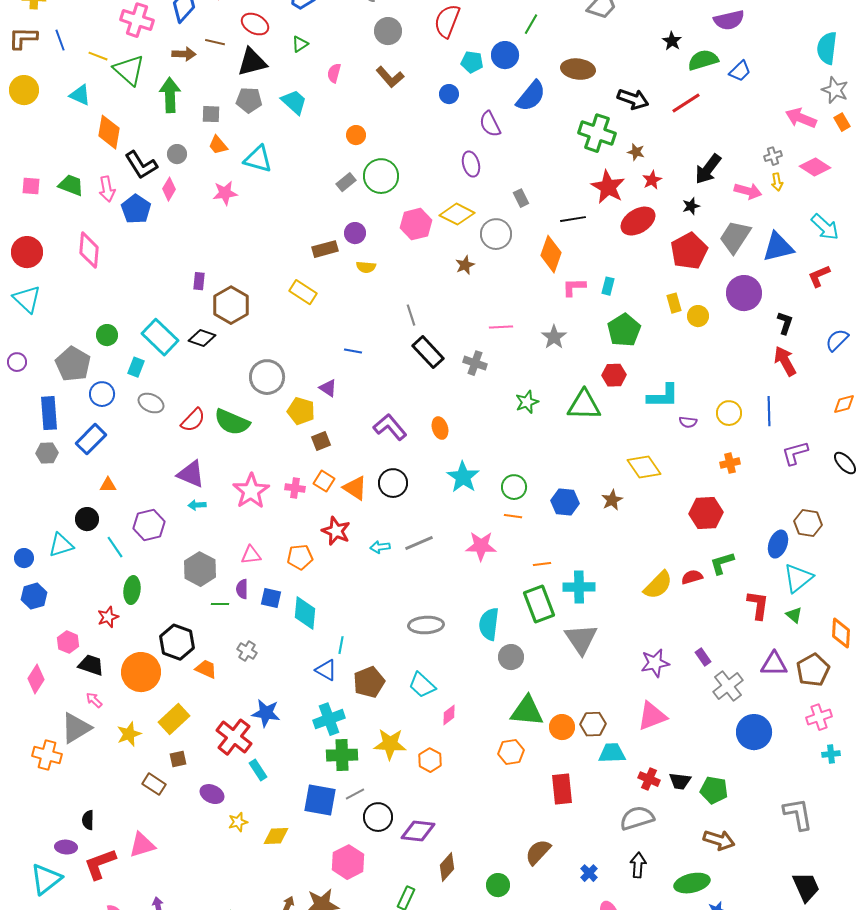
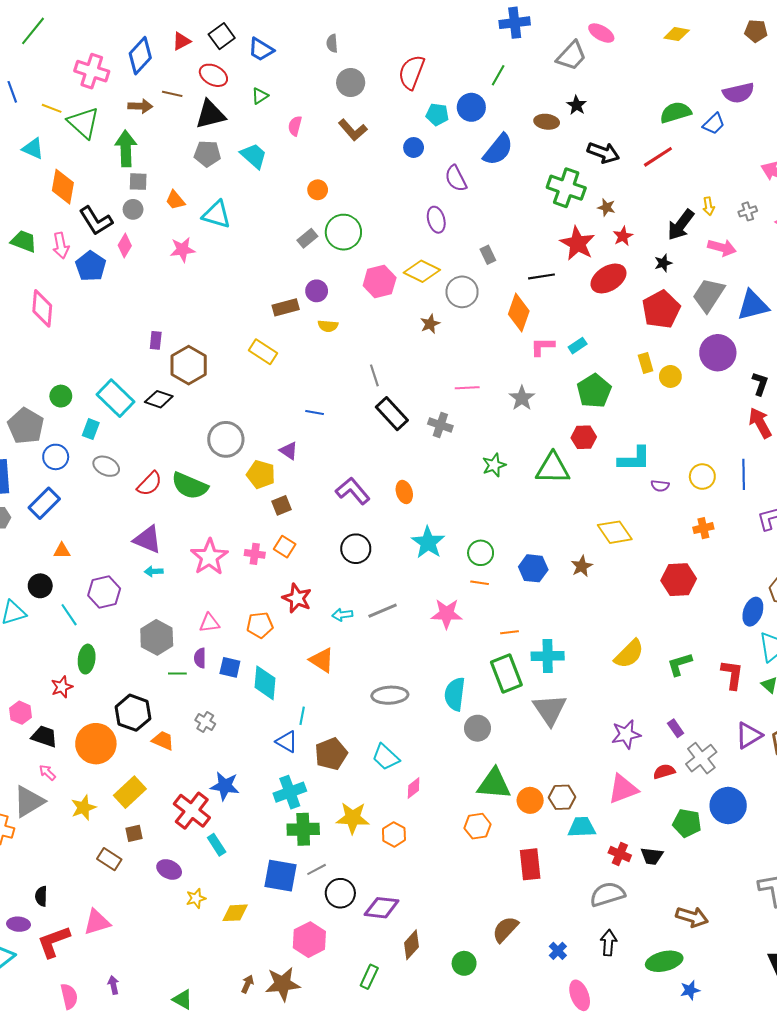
purple semicircle: (729, 20) -> (738, 93), moved
black star: (672, 41) -> (577, 105), moved
brown ellipse: (578, 69) -> (547, 122), size x0.7
gray square: (211, 114) -> (138, 182), moved
yellow arrow: (777, 182) -> (709, 206), moved
cyan rectangle: (608, 286) -> (578, 346), turned 42
orange triangle: (355, 488) -> (322, 660), moved
green L-shape: (722, 563) -> (680, 664), moved
red semicircle: (692, 577) -> (664, 771), moved
purple triangle: (774, 664) -> (749, 735), turned -32
green pentagon: (714, 790) -> (687, 823), moved

